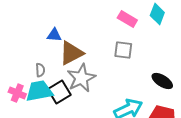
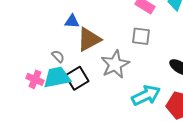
gray semicircle: (40, 70) -> (58, 56), turned -40
gray star: (81, 78) -> (115, 64), moved

